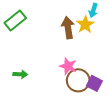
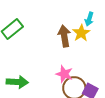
green arrow: (20, 74) -> (17, 82), size x1.5

